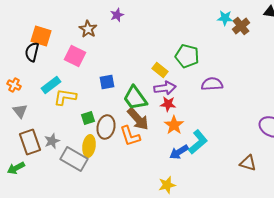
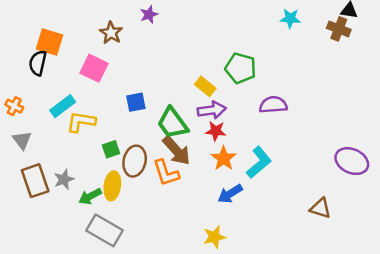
brown cross: (241, 26) -> (339, 29), moved, turned -30
cyan L-shape: (198, 142) -> (259, 162), moved
gray rectangle: (74, 159) -> (104, 230), moved
green arrow: (16, 168) -> (90, 196), moved

